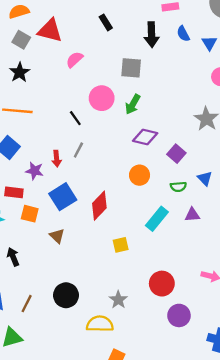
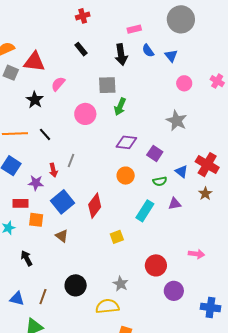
black star: (20, 72) -> (35, 100), moved
green arrow: (133, 104) -> (120, 107), moved
black line: (75, 118) -> (45, 134), moved

